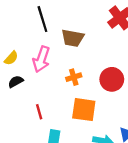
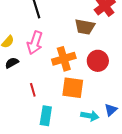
brown trapezoid: (73, 38) -> (85, 27), moved
orange cross: (74, 77) -> (64, 59), size x1.6

